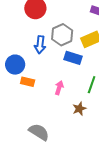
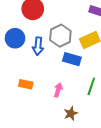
blue circle: (15, 65) -> (15, 38), moved
brown star: (79, 109) -> (71, 113), moved

